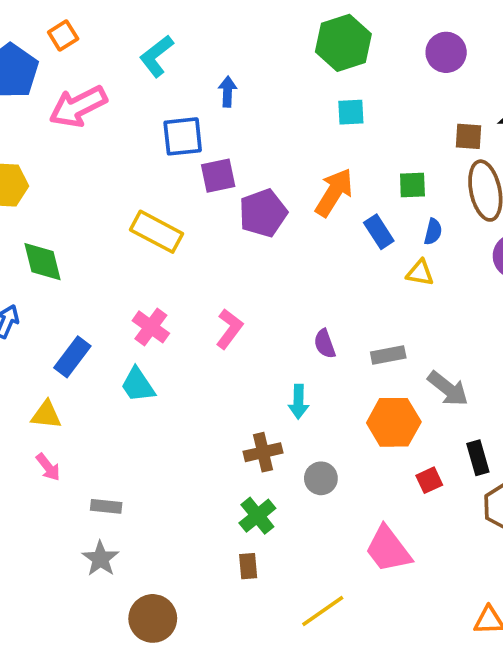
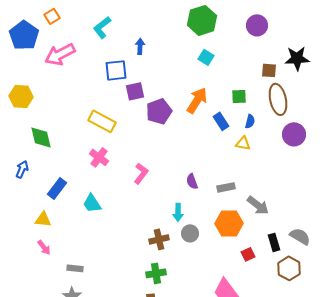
cyan square: (351, 112) -> (206, 57), turned 35
pink cross: (151, 327) -> (99, 157), moved
gray circle: (321, 478) -> (190, 233), moved
green cross: (257, 516) -> (156, 273), turned 30

